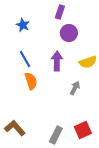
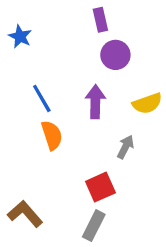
purple rectangle: (60, 12) -> (100, 20), turned -32
blue star: (23, 25) -> (20, 36), moved
red square: (83, 130) -> (100, 187), moved

